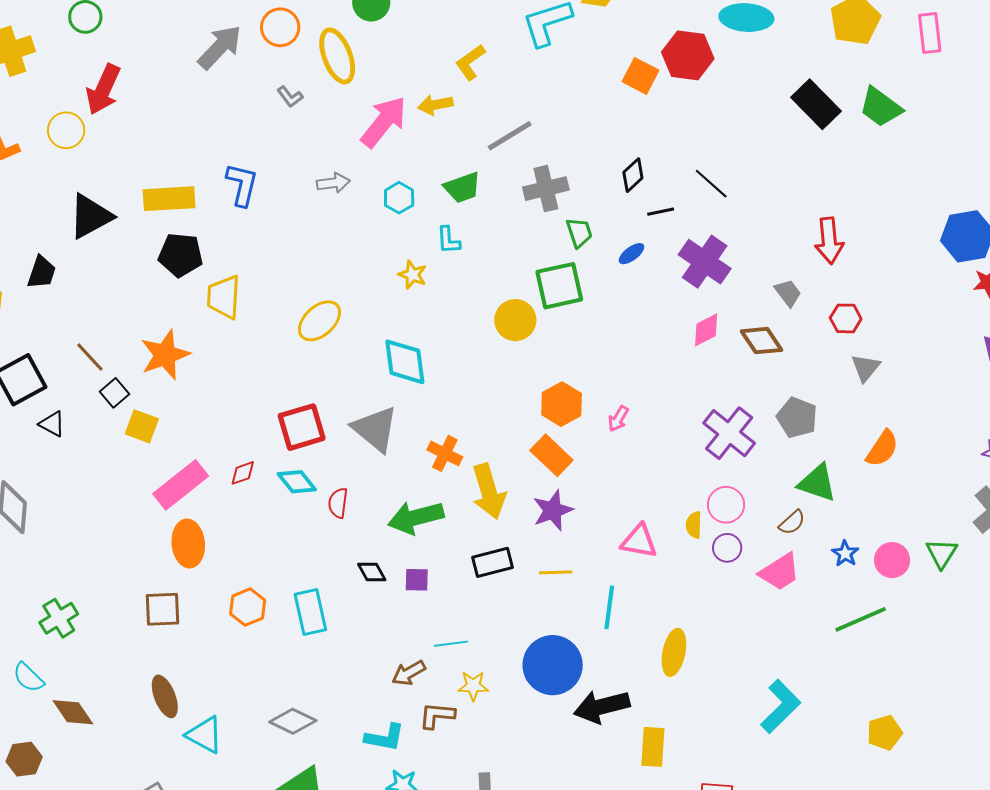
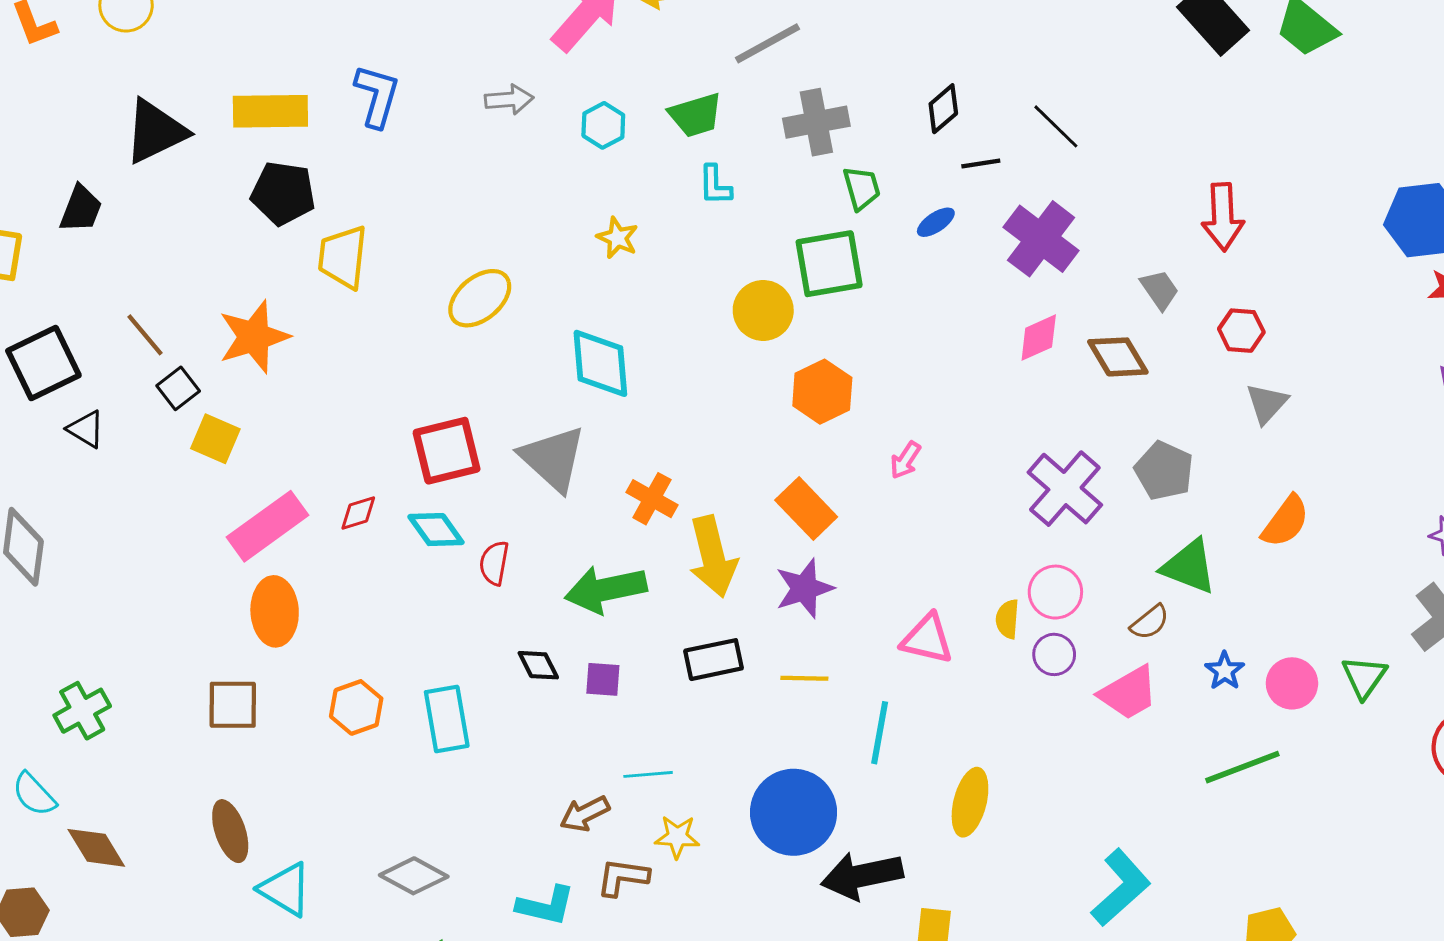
cyan L-shape: (448, 240) -> (715, 185), moved
orange hexagon: (562, 404) -> (822, 392), moved

